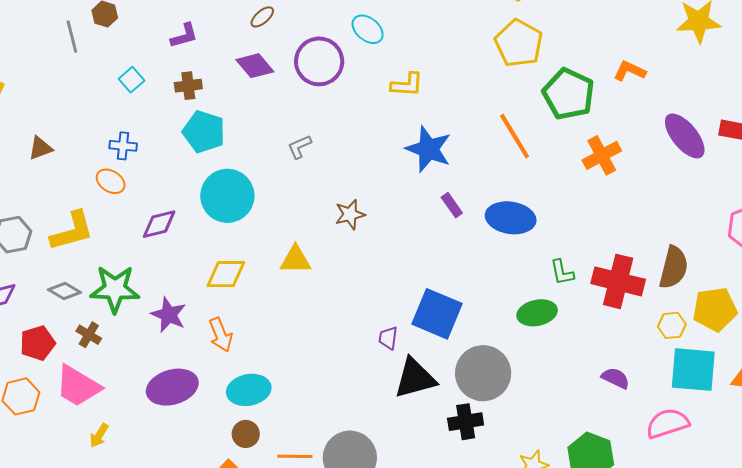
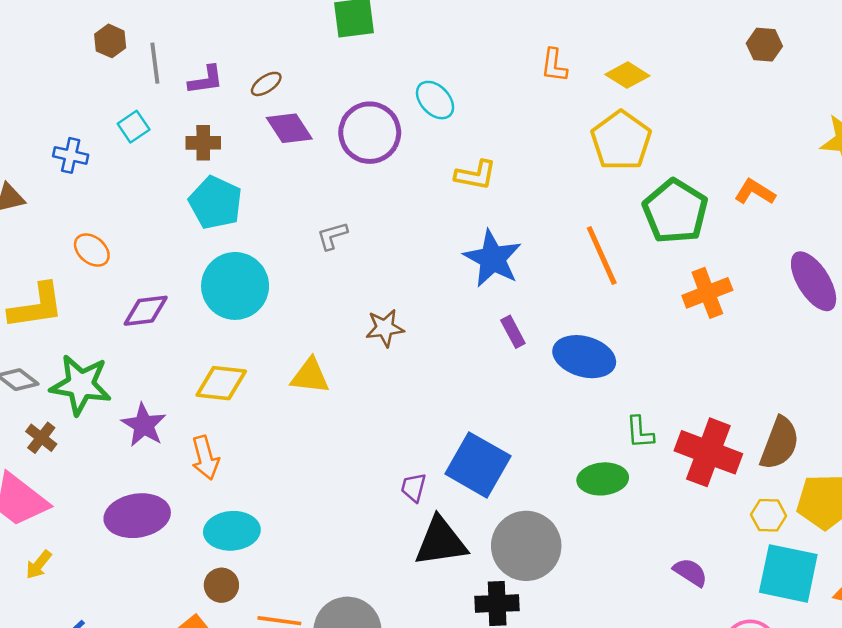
brown ellipse: (262, 17) -> (266, 84), moved
gray line: (72, 37) -> (155, 63), moved
blue cross: (123, 146) -> (71, 155), moved

